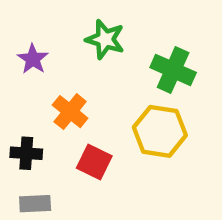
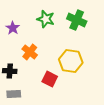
green cross: (173, 70) -> (77, 20), moved
red square: (94, 162) -> (50, 79), moved

